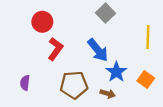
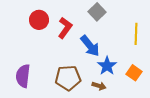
red L-shape: (55, 49) -> (65, 28), moved
purple semicircle: (25, 83) -> (23, 76), size x1.6

